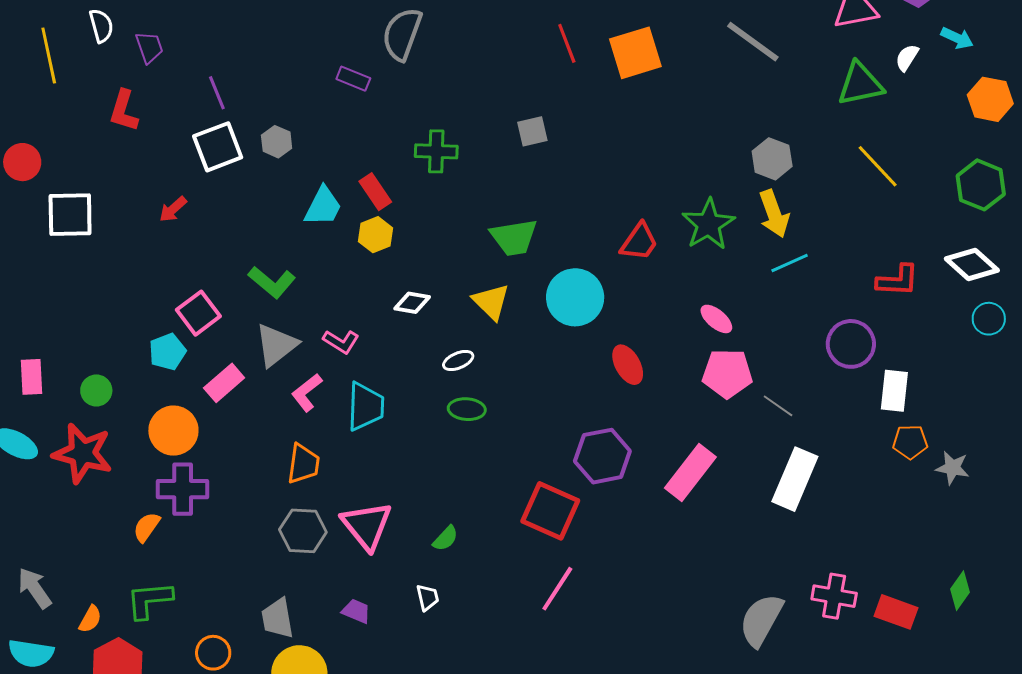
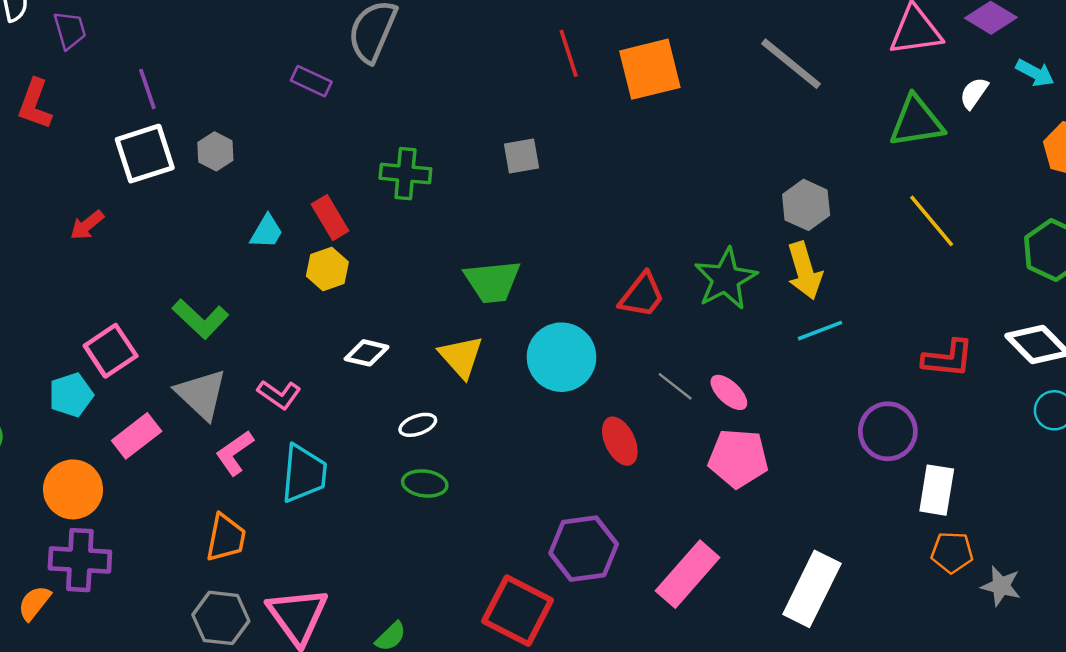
cyan trapezoid: (323, 206) -> (267, 232), size x0.7
gray triangle: (276, 345) -> (201, 394), turned -42
gray line: (778, 406) -> (675, 386), moved

